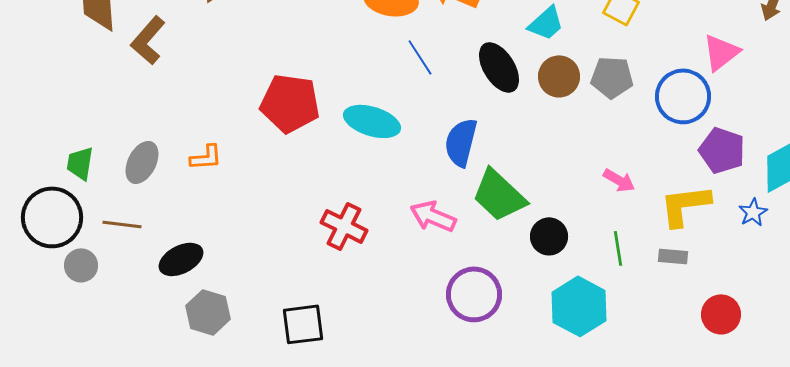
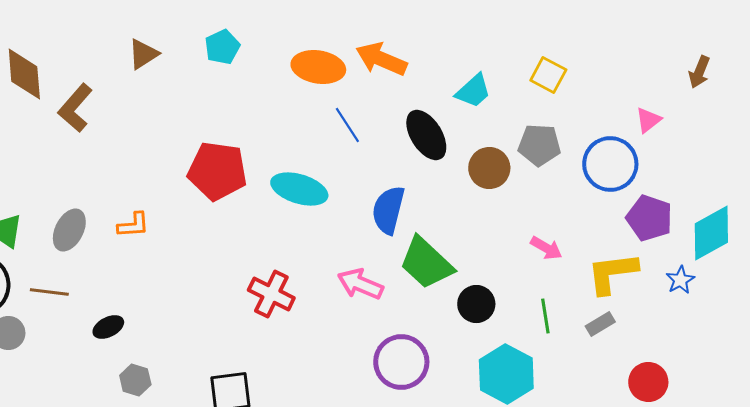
pink triangle: (721, 52) -> (648, 120), size x0.7
brown circle: (559, 76) -> (489, 168), moved
gray rectangle: (673, 256) -> (600, 324), turned -36
black ellipse: (181, 259) -> (108, 327), size x0.7
gray hexagon: (208, 312) -> (135, 380), size x0.7

